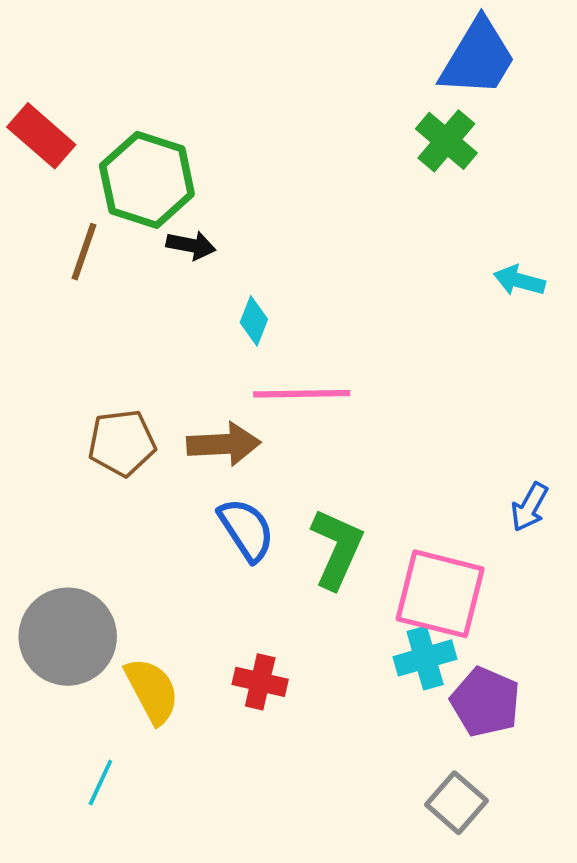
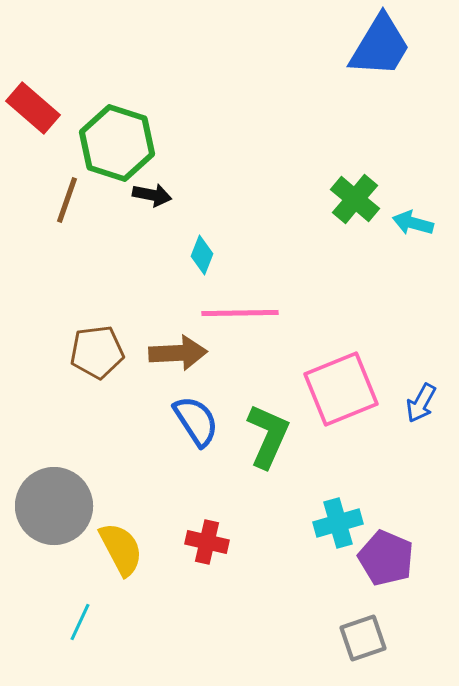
green cross: (446, 141) -> (355, 199), moved
pink square: (440, 594) -> (341, 389), moved, turned -36
gray square: (456, 803) -> (363, 638), turned 30

